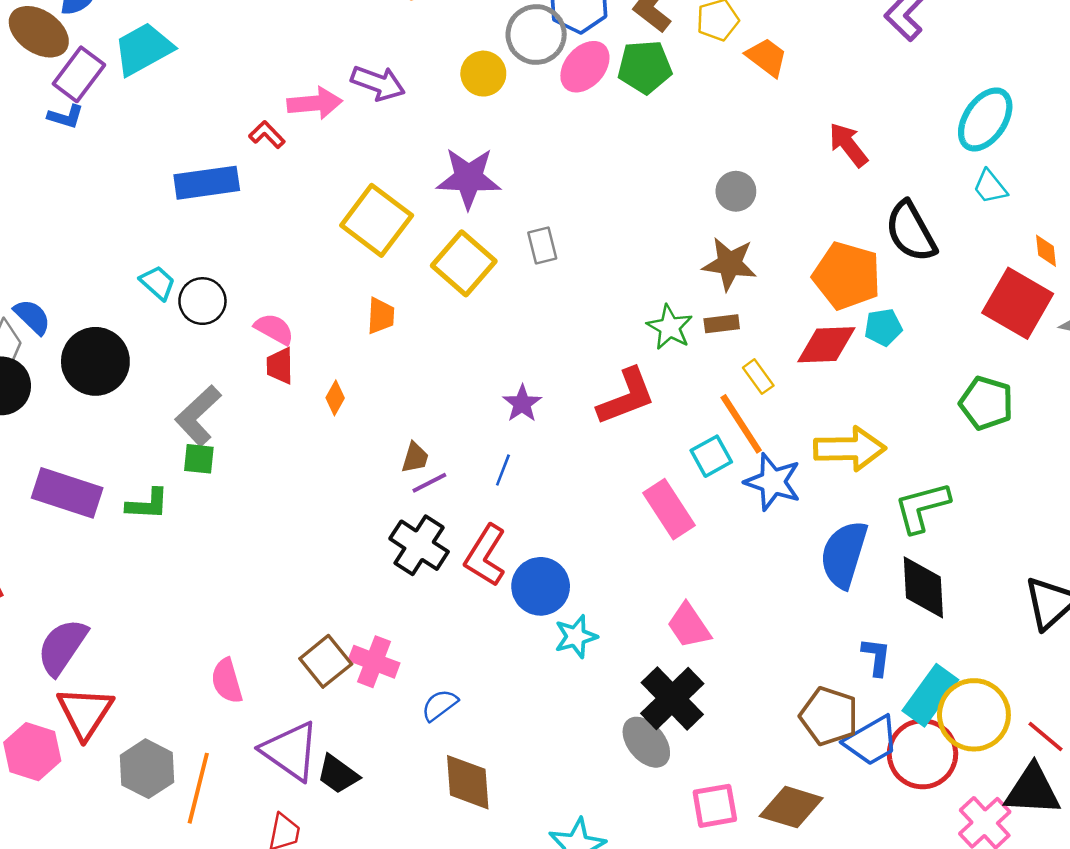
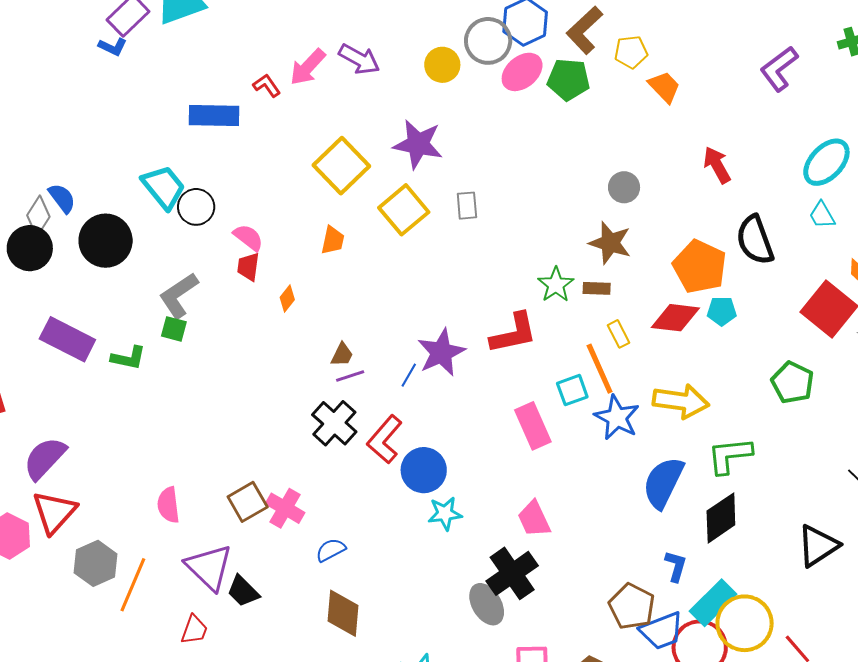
pink arrow: (315, 103) -> (308, 67), turned 129
cyan trapezoid: (158, 283) -> (164, 187), size x1.6
purple star: (522, 404) -> (441, 352), moved, size x1.6
black diamond: (923, 587) -> (721, 518), turned 50

